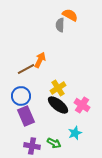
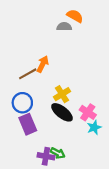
gray semicircle: (60, 25) -> (64, 27), turned 88
cyan star: (75, 133) -> (94, 127), moved
purple cross: (32, 146) -> (46, 156), moved

